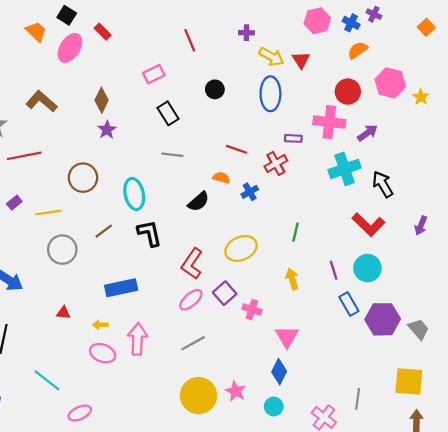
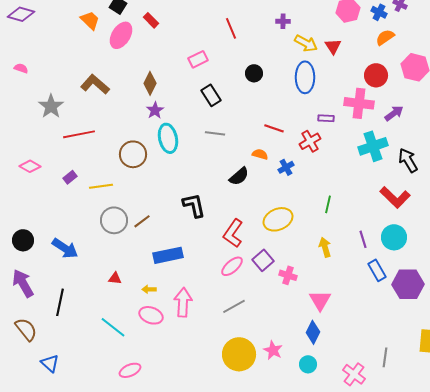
cyan ellipse: (134, 194) -> (168, 138), moved
brown line: (104, 231) -> (142, 221), moved
cyan line: (47, 380) -> (113, 327), moved

